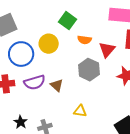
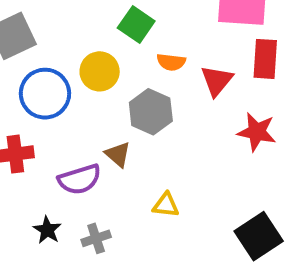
gray hexagon: (89, 70) -> (151, 112), moved
purple semicircle: (35, 82) -> (80, 179), moved

